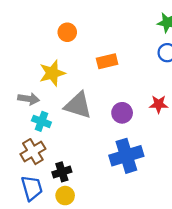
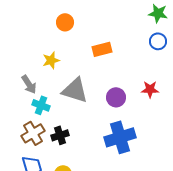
yellow star: (52, 73) -> (51, 60), size x0.7
gray arrow: (29, 99) -> (29, 84), turned 48
black cross: (62, 172) -> (60, 135), moved

